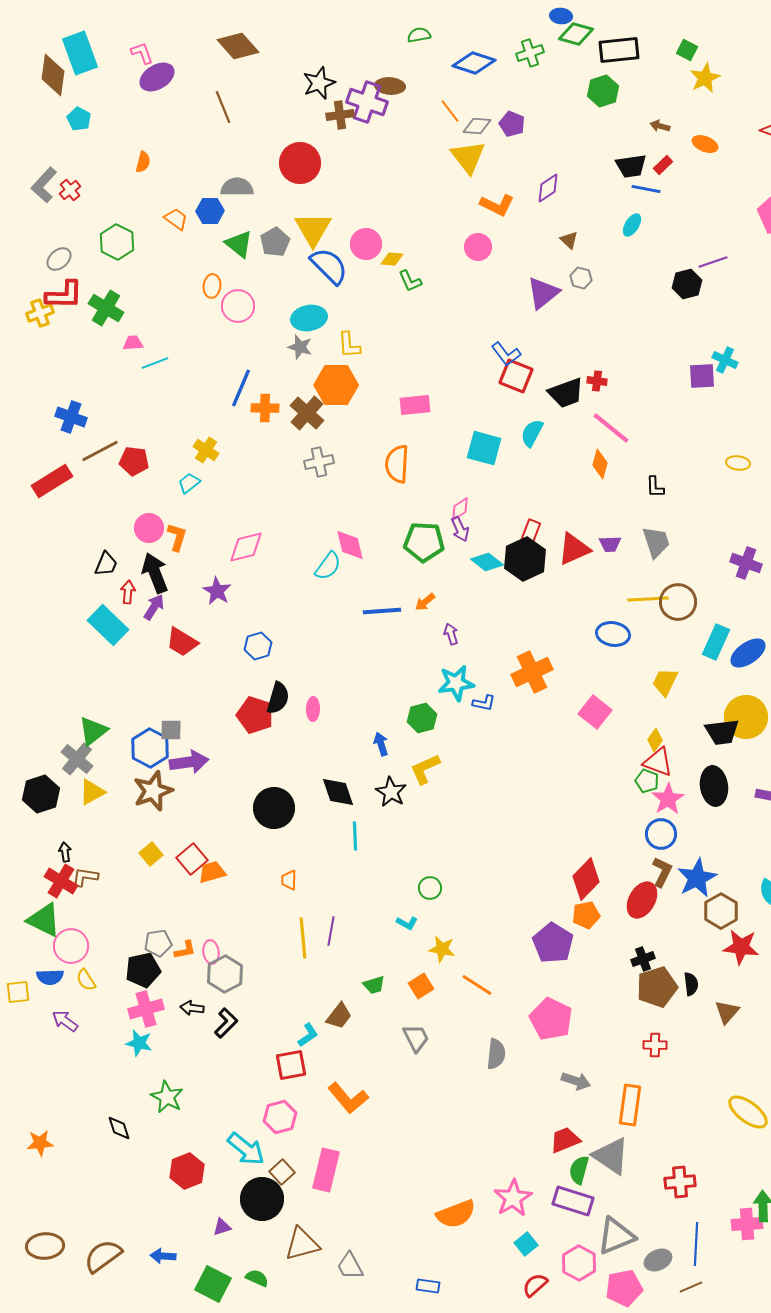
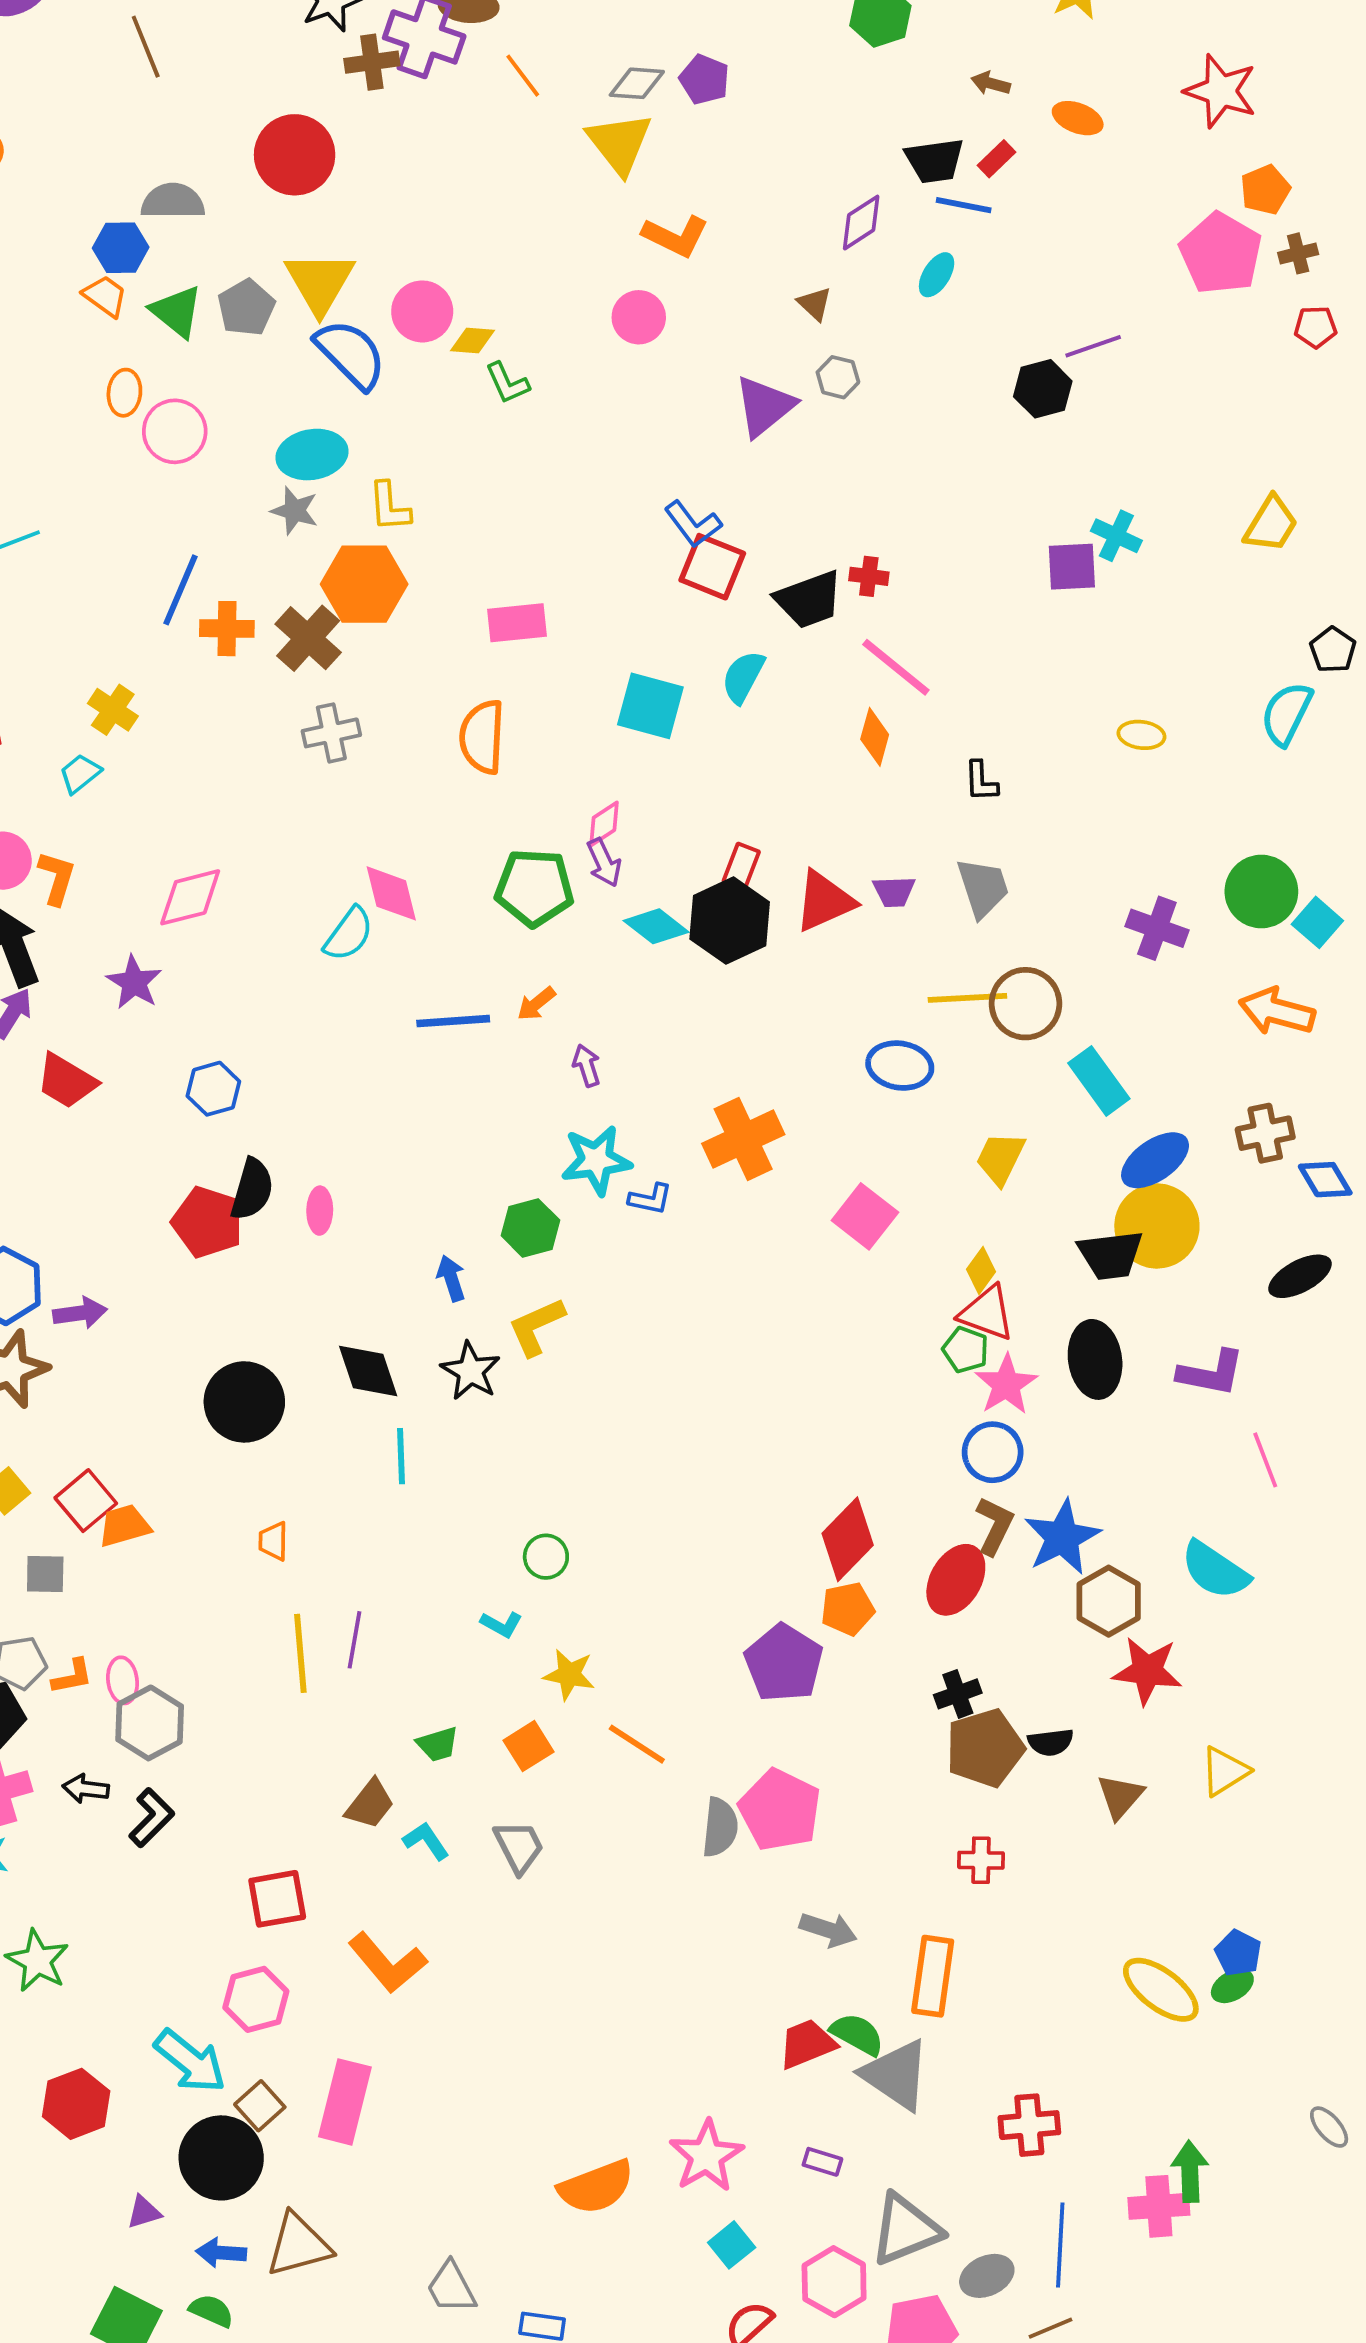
orange line: (450, 111) -> (523, 76), moved
purple diamond: (548, 188) -> (861, 223), moved
orange trapezoid: (176, 219) -> (105, 296), moved
cyan rectangle: (716, 642) -> (1099, 1081), turned -60
blue ellipse: (748, 653) -> (1155, 1160), moved
gray square: (171, 730) -> (45, 1574), moved
purple arrow: (189, 762) -> (80, 1313), size x0.7
black semicircle: (691, 984) -> (1051, 1742), turned 90
cyan L-shape: (308, 1035) -> (426, 1841), moved, turned -90
gray semicircle: (496, 1054) -> (720, 1827), moved
green semicircle: (579, 1170) -> (857, 2034), moved, turned 104
purple rectangle: (573, 1201) -> (822, 2162), size x0.5
blue arrow: (163, 1256) -> (221, 2253), moved
gray trapezoid: (350, 1266) -> (451, 2287), moved

